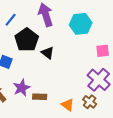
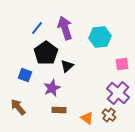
blue line: (11, 20) -> (37, 28), moved
black triangle: (48, 53) -> (67, 66), turned 40
purple star: (22, 88) -> (52, 88), moved

